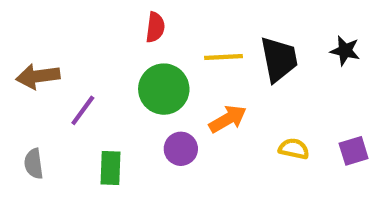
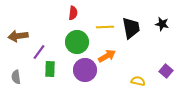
purple circle: (181, 149) -> (85, 70), size x1.5
yellow semicircle: (294, 149) -> (138, 81), moved
purple square: (354, 151) -> (166, 71), turned -32
green rectangle: (110, 168) -> (50, 69), moved

